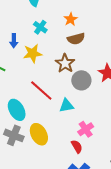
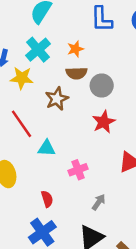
cyan cross: (40, 27) -> (38, 50), size x1.5
gray circle: (81, 80) -> (102, 86), moved
pink cross: (86, 129) -> (78, 170), moved

